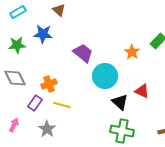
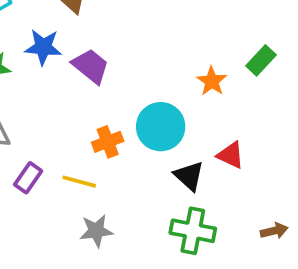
purple trapezoid: (83, 53) -> (91, 66), moved
orange cross: (49, 84) -> (108, 142), moved
gray star: (47, 129) -> (96, 231), moved, turned 30

